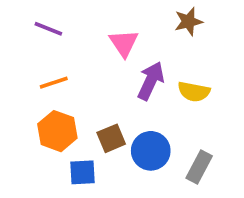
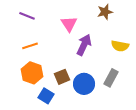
yellow semicircle: (194, 92) -> (120, 46), moved
gray rectangle: (199, 167) -> (111, 78), moved
blue square: (82, 172) -> (46, 96), turned 35

